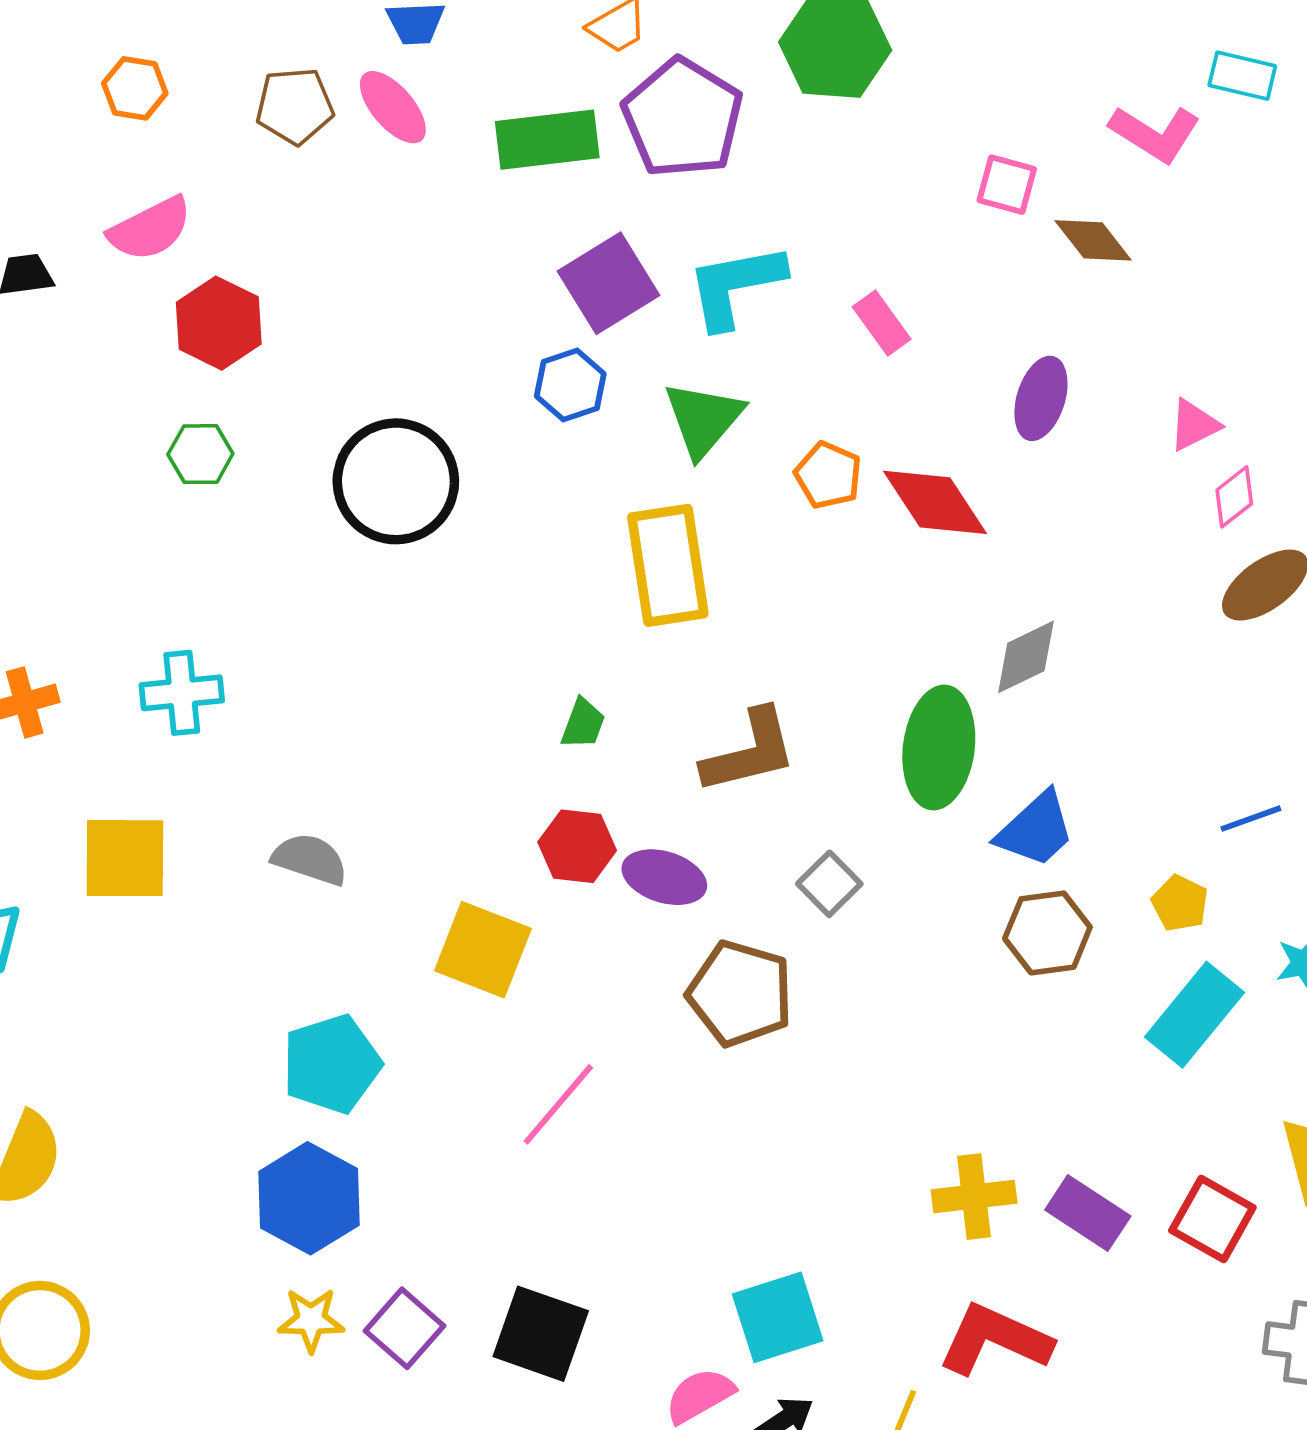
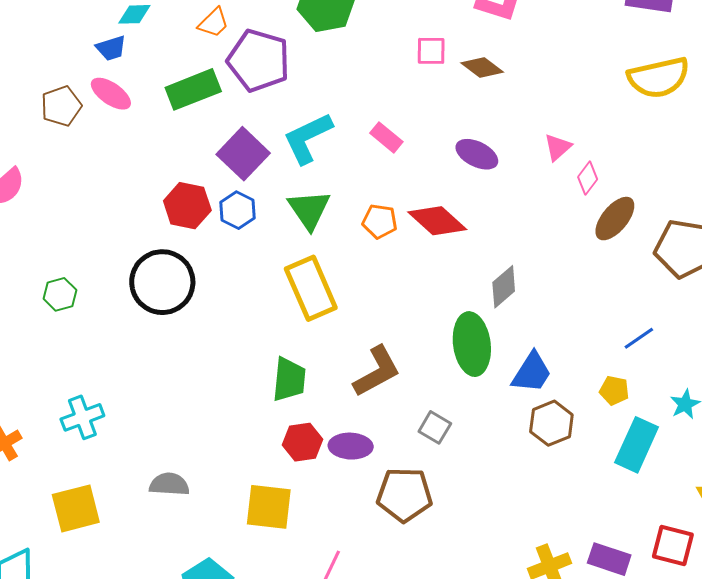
red hexagon: (219, 323) -> (187, 206), moved
purple ellipse: (1041, 398) -> (477, 154), turned -66
green trapezoid: (583, 724) -> (289, 379), size x1.6

